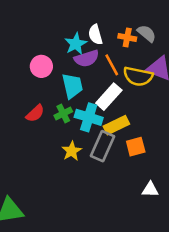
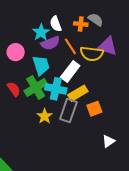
red semicircle: (35, 113) -> (14, 89), turned -77
green cross: (63, 114) -> (36, 87), size x1.6
white triangle: (150, 189) -> (108, 141), turned -32

